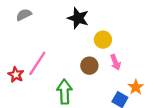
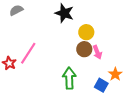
brown circle: (89, 66) -> (84, 49), moved
green arrow: (64, 92) -> (69, 78), moved

